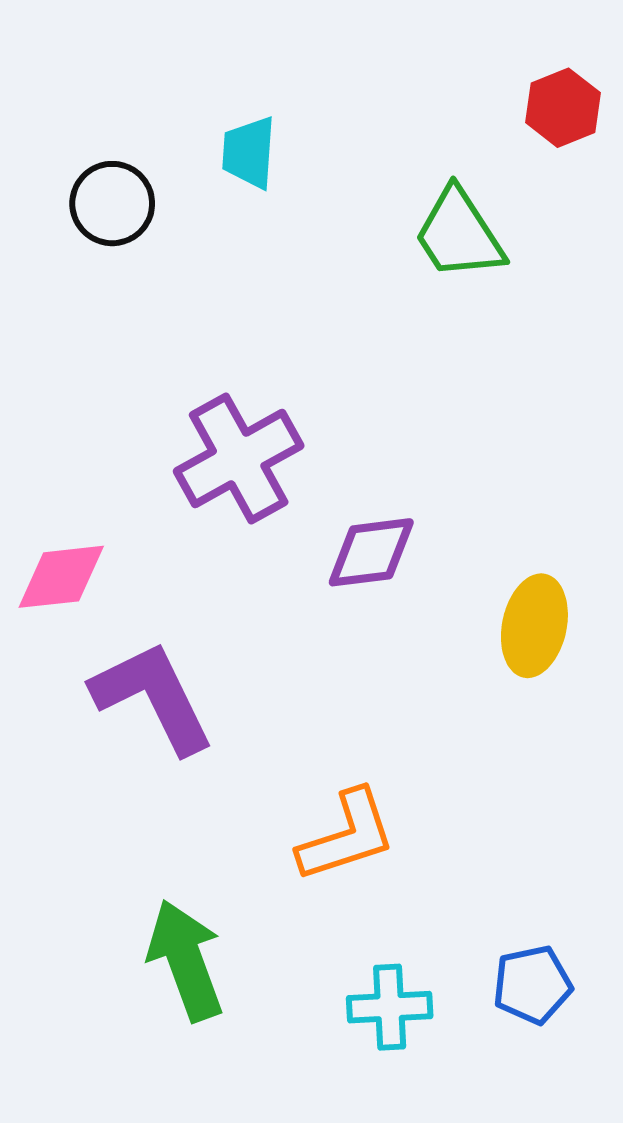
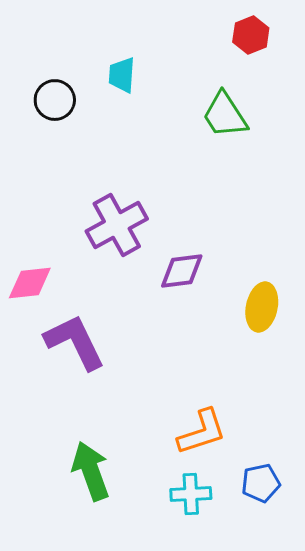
red hexagon: (563, 108) -> (251, 35), moved
orange L-shape: (347, 836) -> (202, 432), moved

